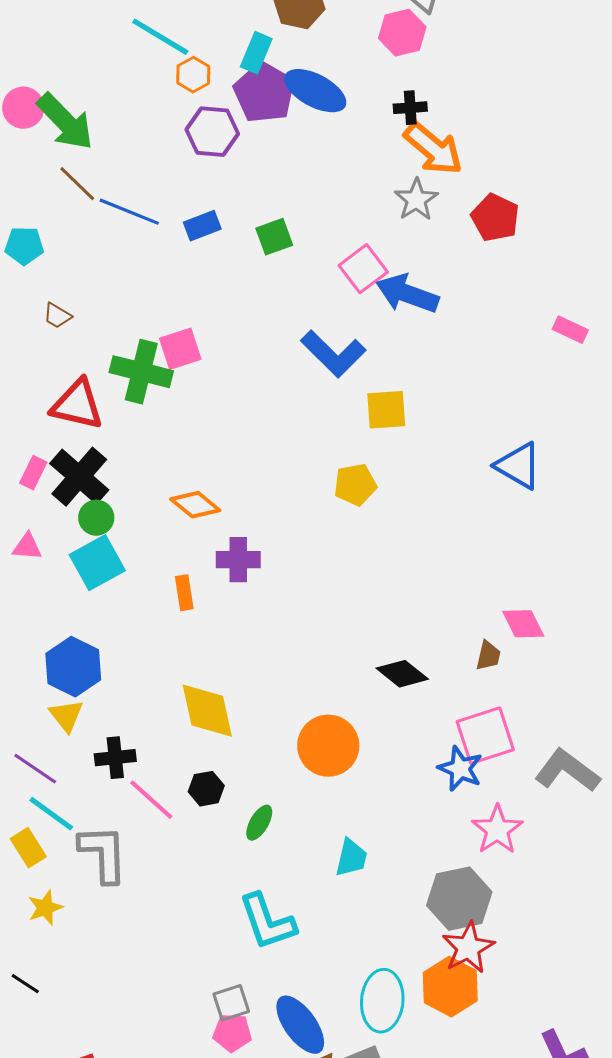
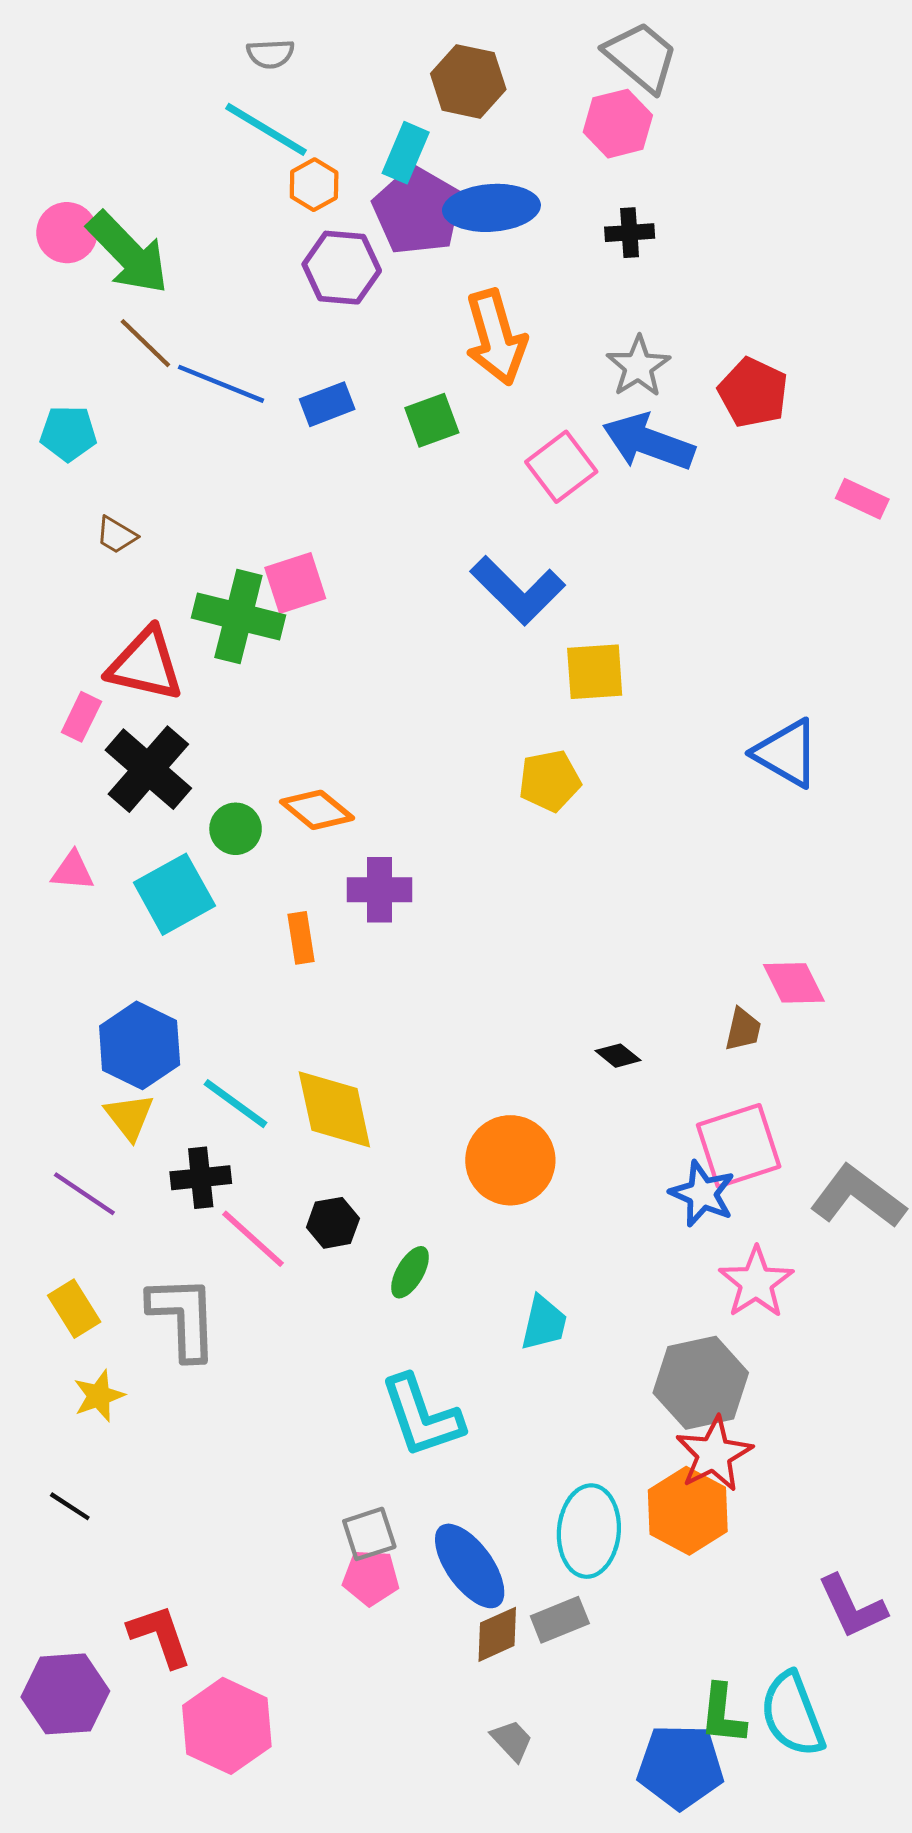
blue ellipse: (315, 91) -> (491, 208), turned -32
orange arrow: (433, 149) -> (496, 337), moved, turned 34
blue arrow: (407, 294) -> (648, 442), moved
pink rectangle: (570, 330) -> (862, 499), moved
pink rectangle: (33, 473) -> (81, 717), moved
green circle: (96, 518) -> (236, 829), moved
black diamond: (402, 674) -> (618, 1056), size x0.6
cyan line: (51, 814) -> (236, 1104), moved

